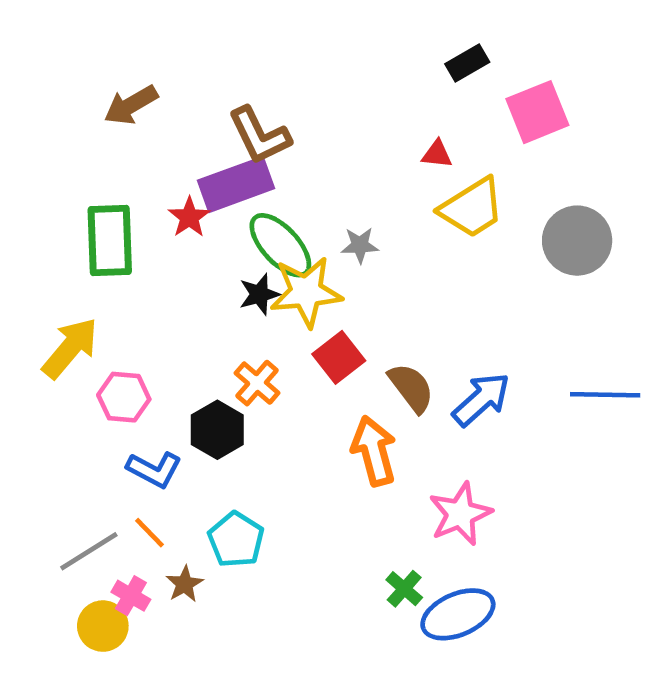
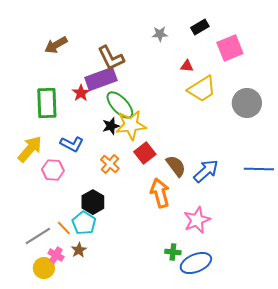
gray star: (360, 245) -> (160, 34), moved
black hexagon: (217, 430) -> (93, 202), moved
blue L-shape: (154, 470) -> (72, 144), moved
cyan pentagon: (236, 540) -> (84, 223), moved
green cross: (404, 589) -> (173, 252), turned -35

